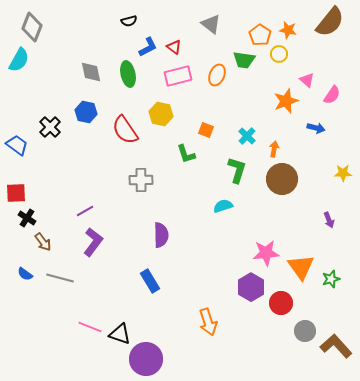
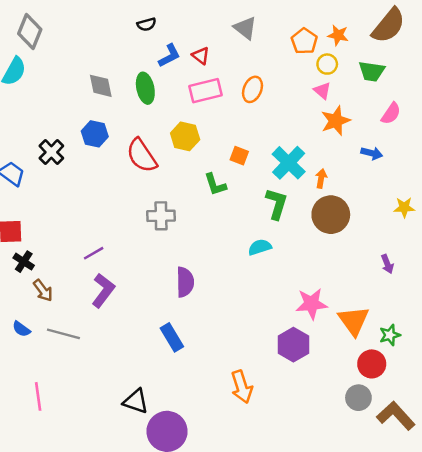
green trapezoid: (244, 60) -> (372, 71), moved
pink triangle: (307, 80) -> (322, 91), moved
cyan cross: (247, 136) -> (289, 163), size x1.6
red circle: (281, 303) -> (372, 364), moved
pink line: (90, 327) -> (38, 396), moved, turned 60

